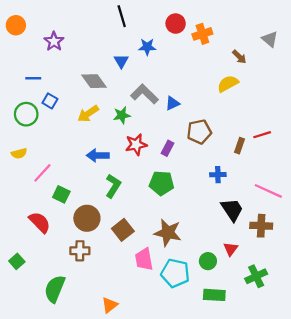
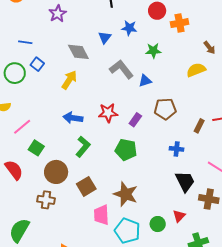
purple star: (54, 41) -> (58, 14), moved
yellow arrow: (88, 114) -> (69, 80), turned 150
green star: (122, 115) -> (153, 51), moved

